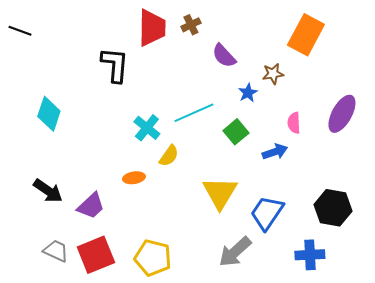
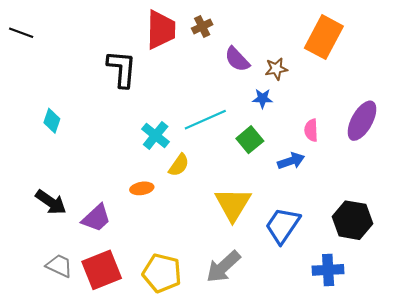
brown star: (273, 74) -> (276, 69), moved
blue star: (248, 93) -> (262, 98), turned 30
cyan diamond: (49, 114) -> (52, 121), size x0.7
gray arrow: (235, 252) -> (223, 267), moved

